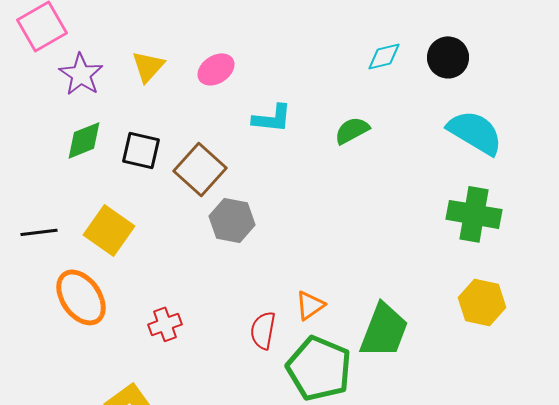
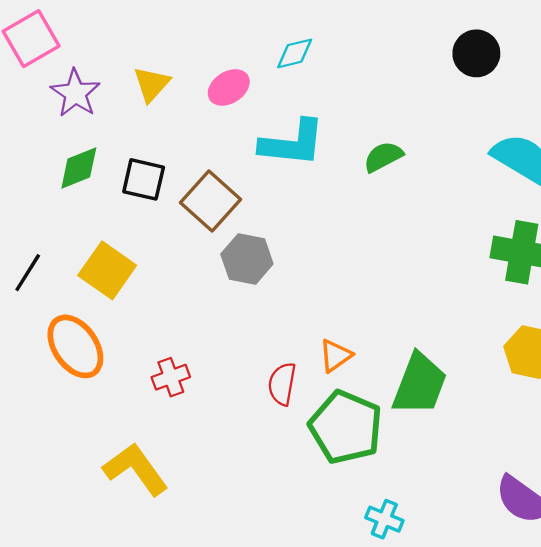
cyan diamond: (384, 56) -> (295, 53), moved
black circle: (448, 57) -> (476, 53), moved
cyan L-shape: (272, 118) -> (292, 143), size x1.5
black line: (39, 232) -> (28, 273), turned -51

